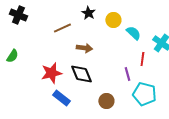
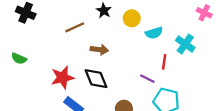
cyan semicircle: (133, 33) -> (154, 33), turned 119
green semicircle: (12, 56) -> (19, 59), turned 80
purple line: (127, 74) -> (147, 79), turned -48

